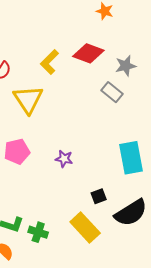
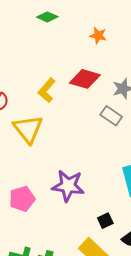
pink pentagon: (17, 152) -> (22, 199), moved
purple star: (64, 159) -> (68, 186), size x1.8

